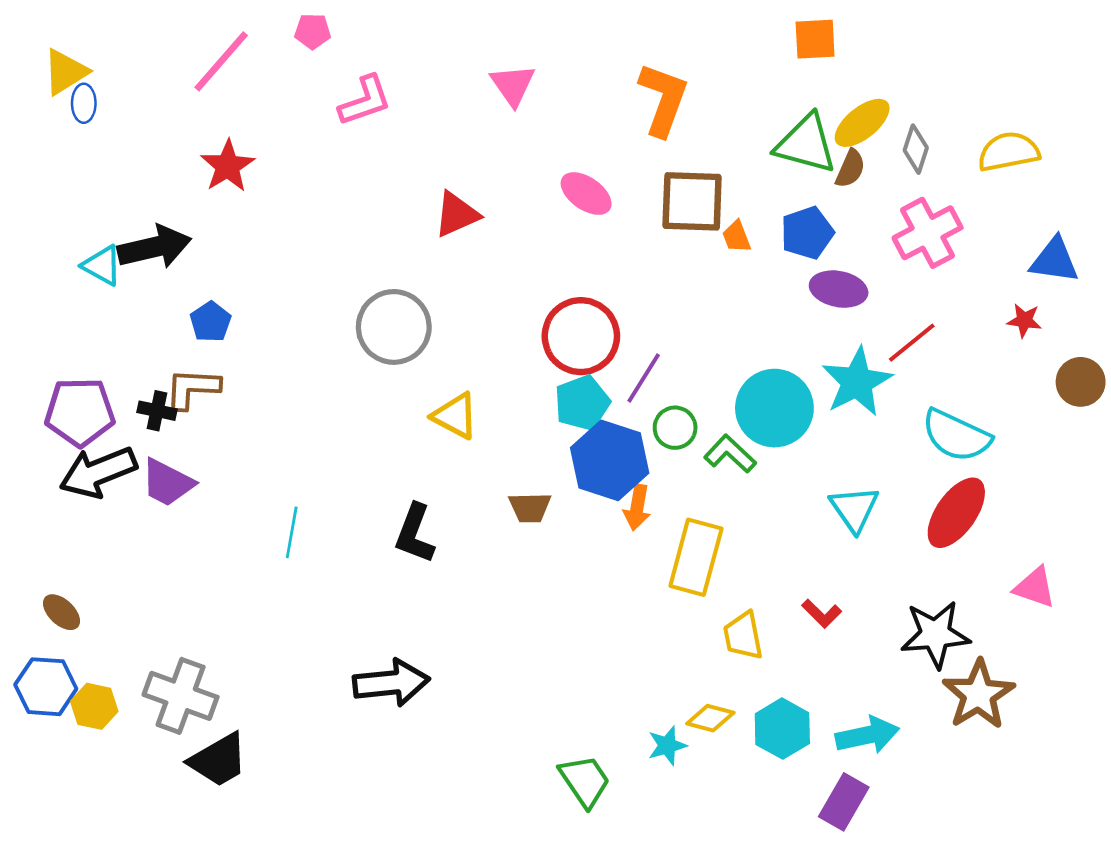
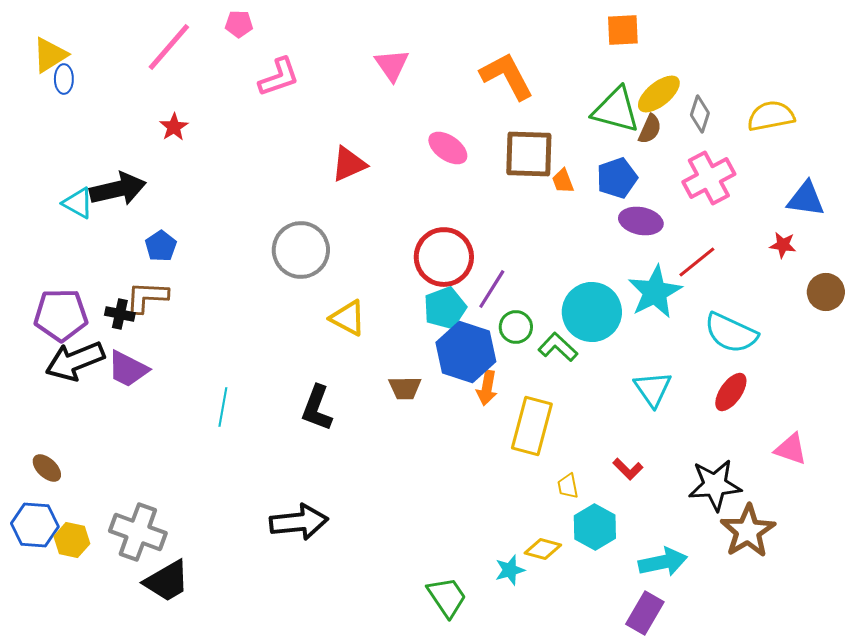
orange L-shape: (663, 99) -> (507, 76), turned -48
red star: (228, 166) -> (174, 127), size x0.7
red ellipse: (956, 513) -> (731, 392), size x0.7
yellow trapezoid: (743, 636) -> (568, 486), size x0.7
cyan hexagon: (782, 729) -> (595, 527), moved

